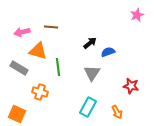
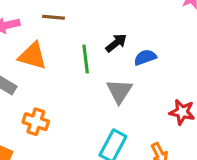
green line: (58, 67) -> (86, 59), moved

